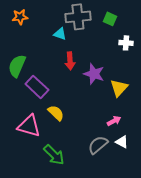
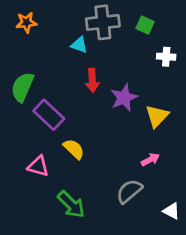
purple star: (94, 74) -> (124, 98), turned 30
pink triangle: (29, 126) -> (38, 166), size x0.7
white triangle: (122, 142) -> (171, 211), moved

